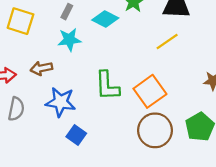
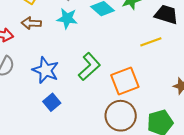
brown arrow: (41, 68) -> (31, 23), moved
green L-shape: (107, 86) -> (89, 67), turned -144

